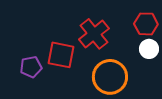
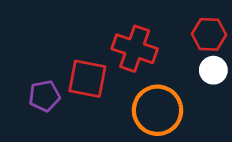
red cross: (94, 34) -> (135, 49), turned -32

